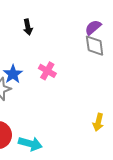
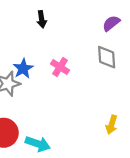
gray diamond: (95, 46) -> (107, 57), moved

